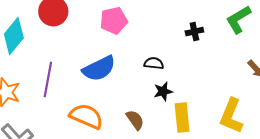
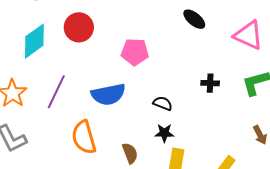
orange semicircle: (86, 116) -> (84, 137), turned -144

